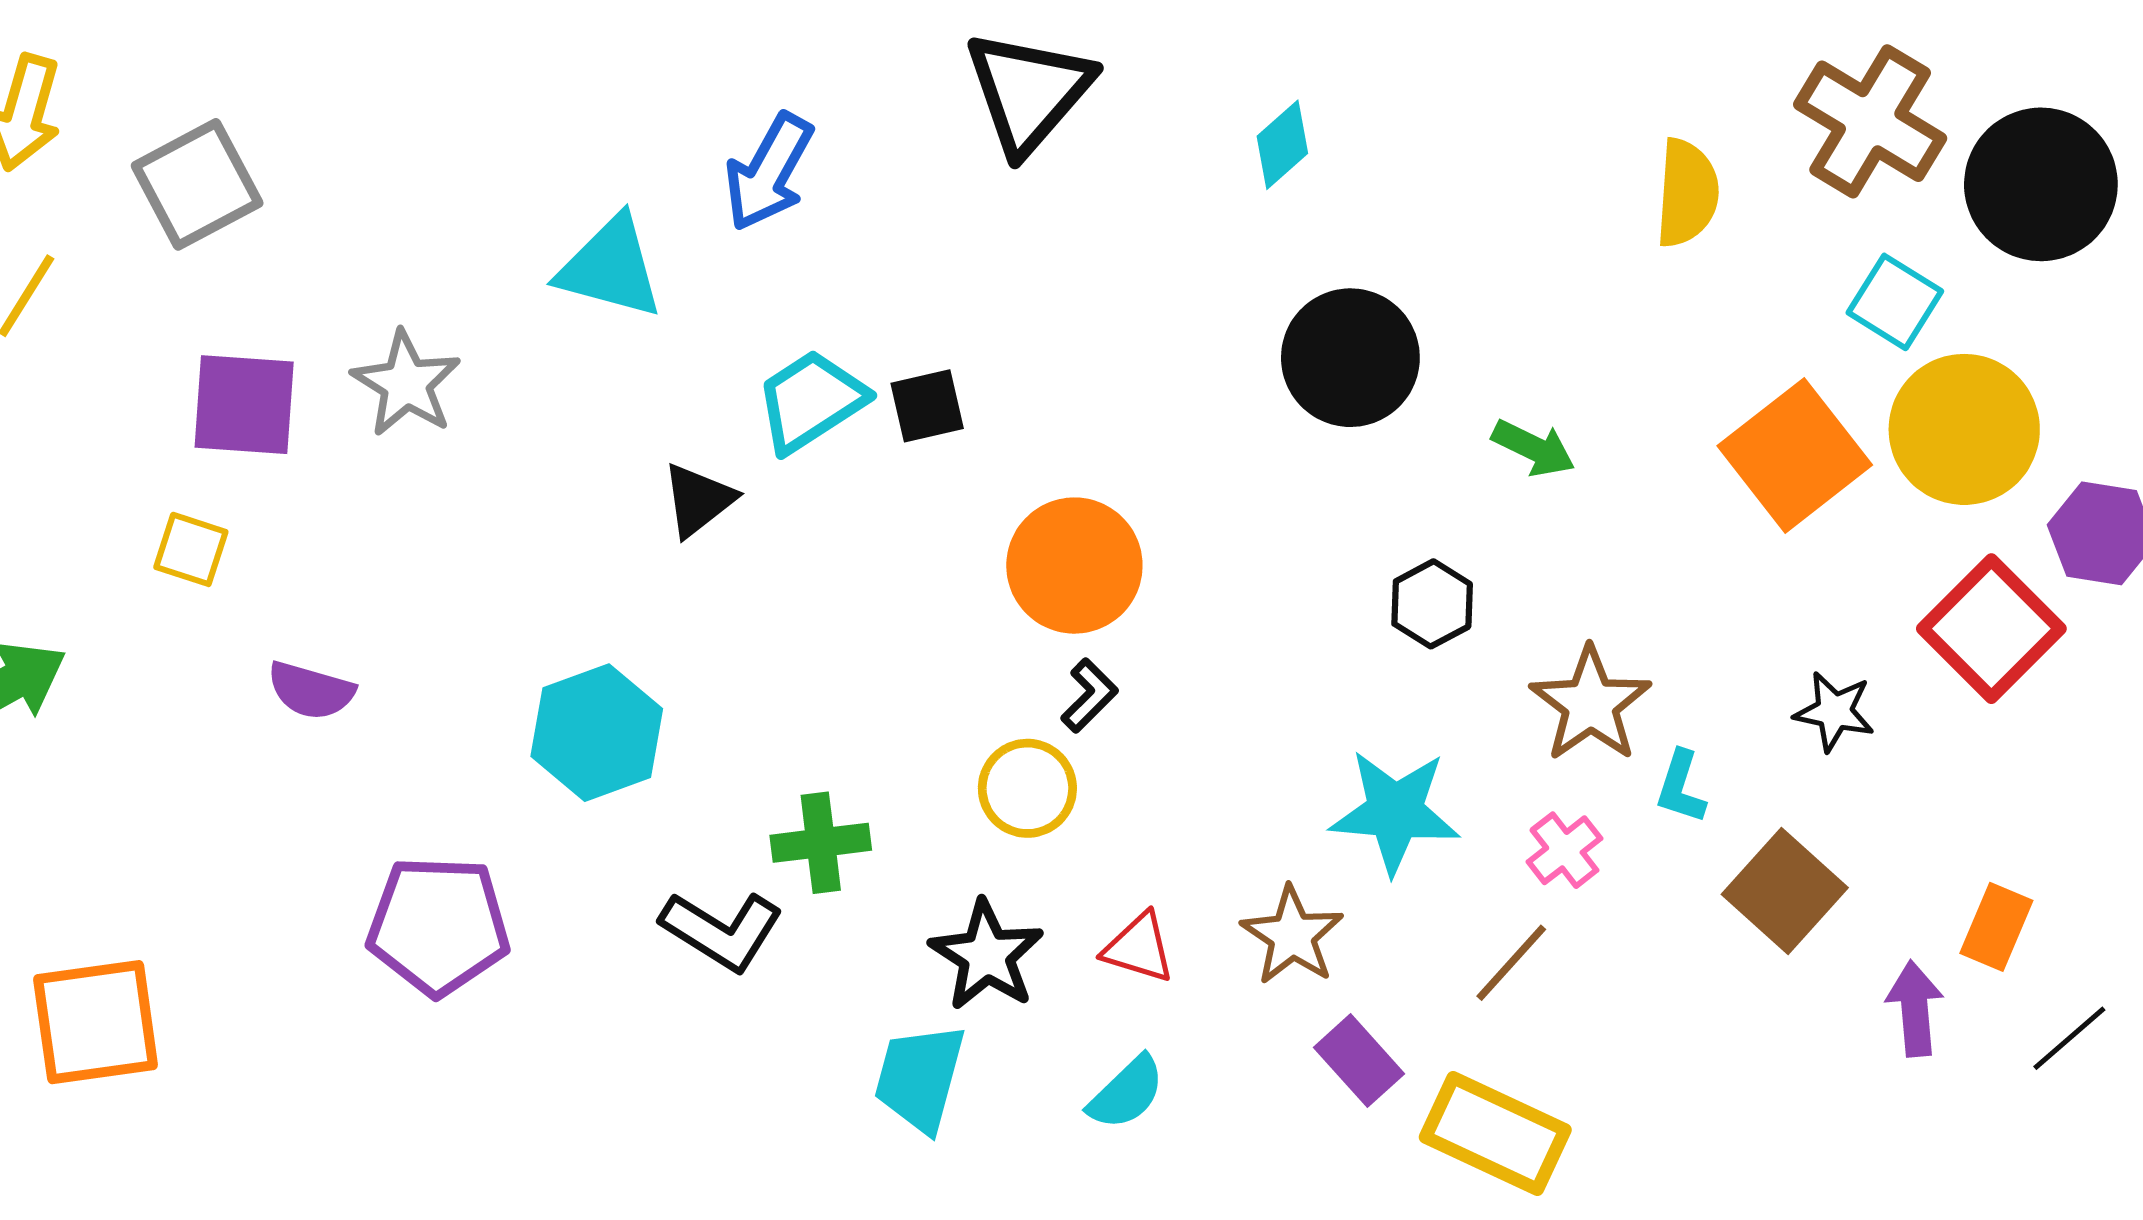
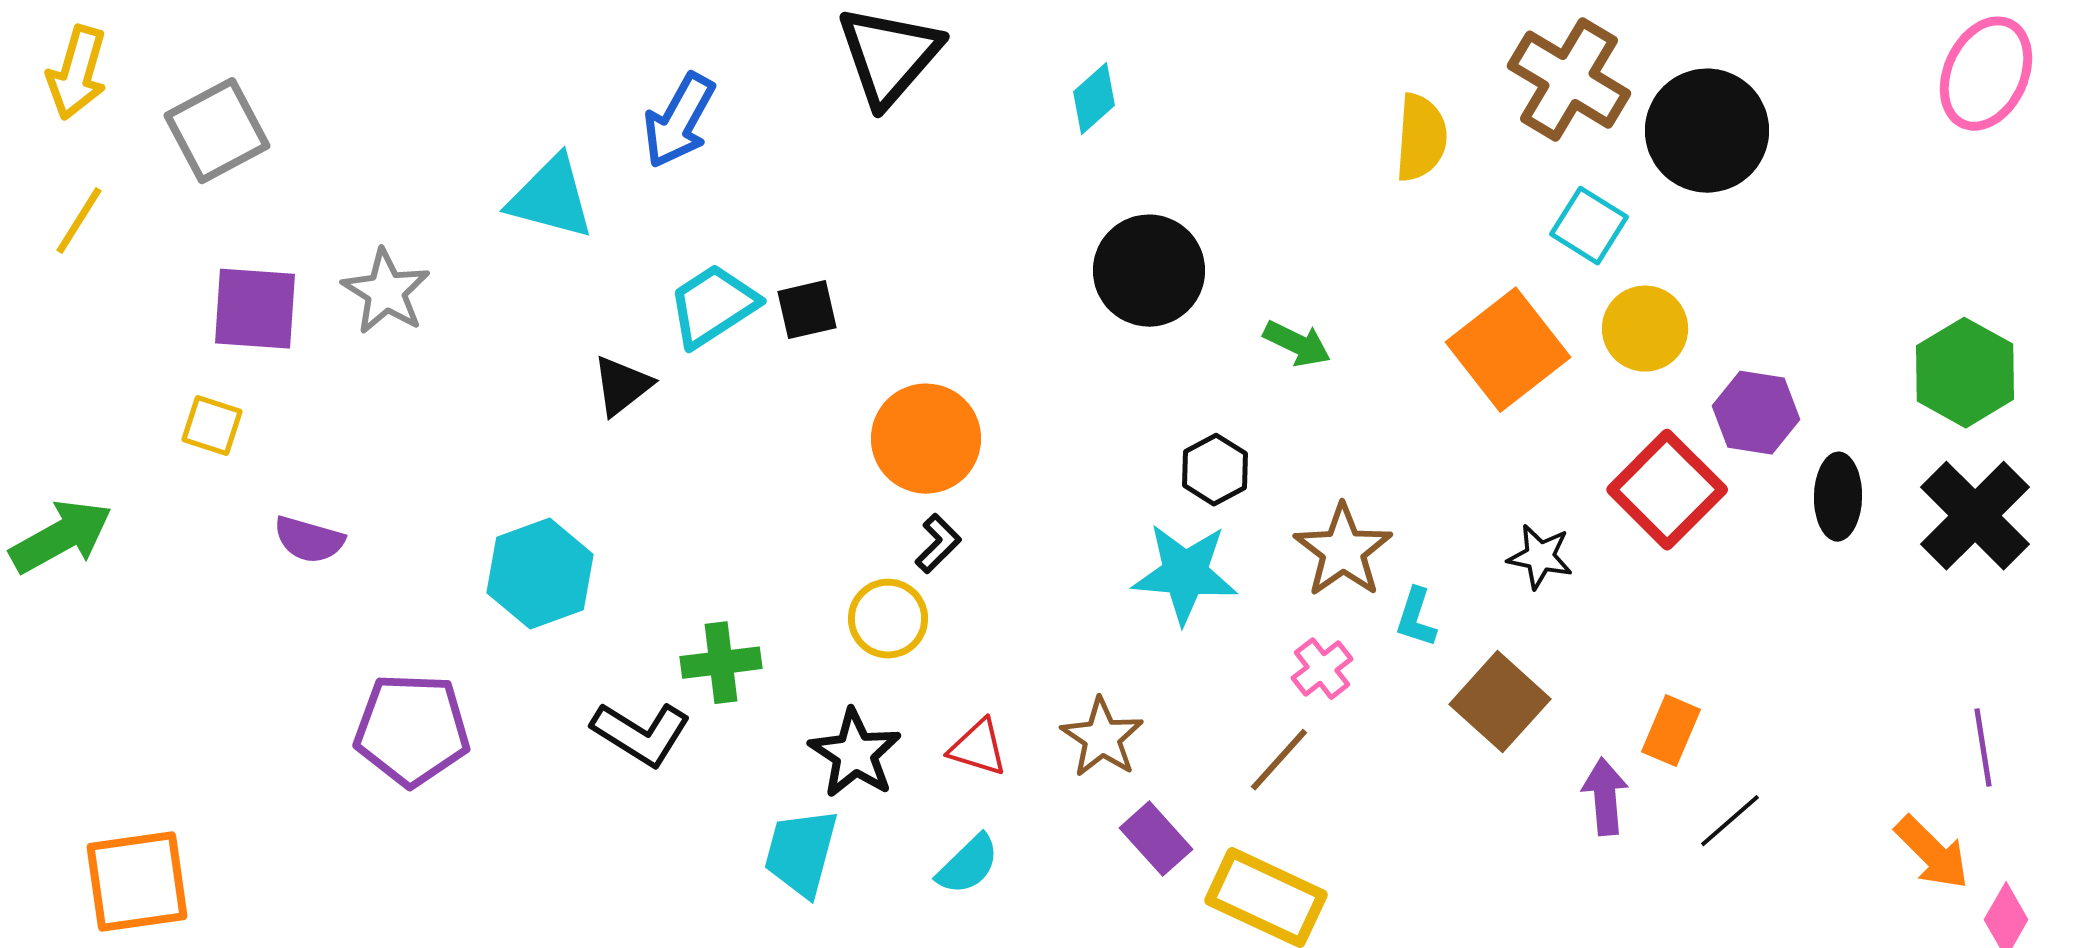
yellow circle: (1964, 429) -> (1645, 329), size x0.7
cyan star: (1395, 812) -> (1185, 574), moved
orange square: (96, 1022) -> (137, 882), moved

